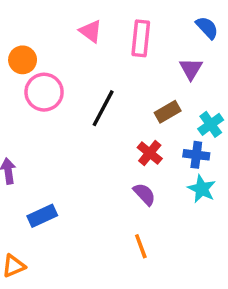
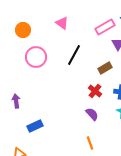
pink rectangle: (141, 38) -> (105, 27), moved, turned 54
orange circle: (23, 60) -> (23, 30), moved
black line: (103, 108) -> (74, 55), moved

